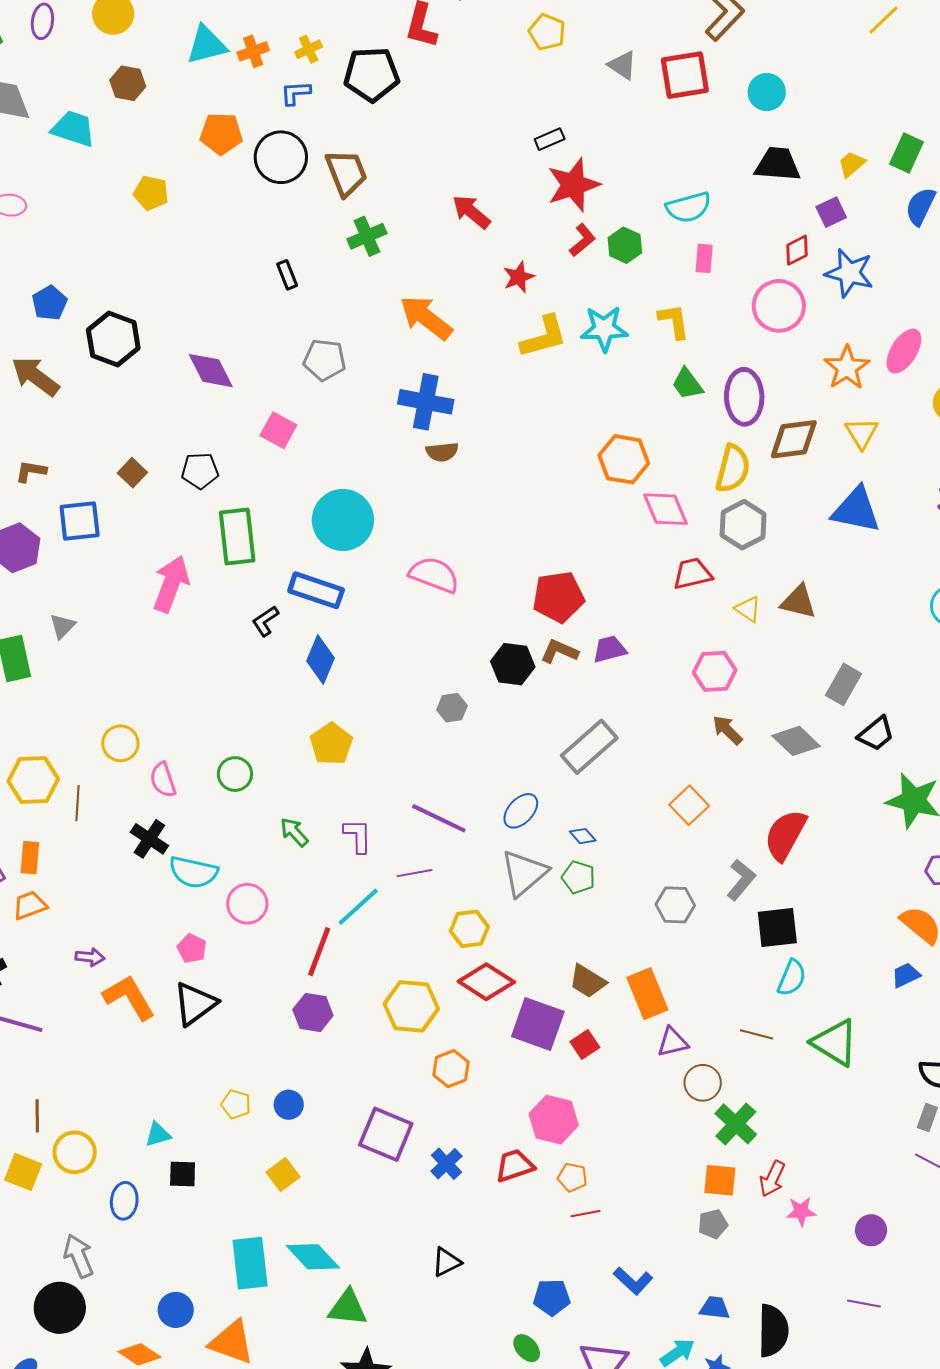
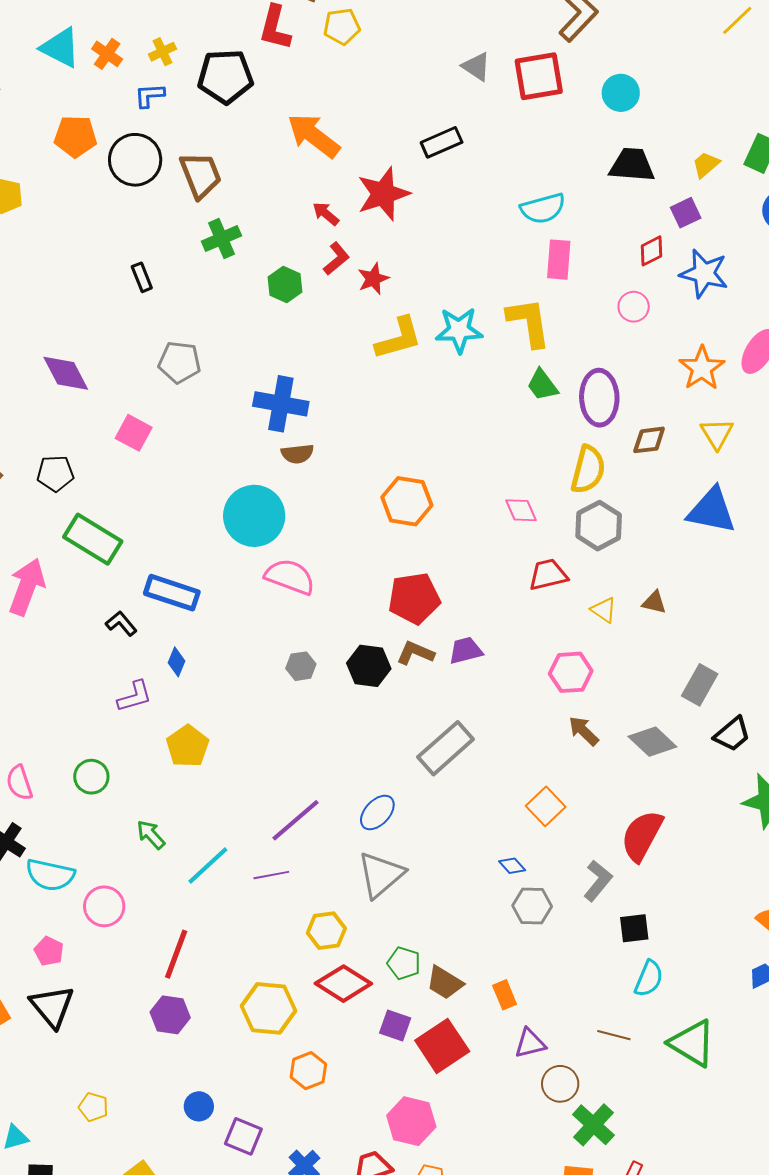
yellow pentagon: (547, 32) -> (342, 26), moved, turned -30
cyan triangle: (207, 45) -> (60, 48), turned 42
orange cross: (253, 51) -> (107, 54), turned -36
black rectangle: (550, 139) -> (442, 142), moved, size x1.4
red star: (573, 185) -> (383, 194), moved
red arrow: (471, 212) -> (326, 214), size x0.7
red L-shape: (582, 240) -> (336, 259), moved
green hexagon: (625, 245) -> (285, 284), moved
pink rectangle: (704, 258) -> (559, 260), size x1.4
pink circle: (779, 306) -> (634, 307), size x0.6
orange arrow: (426, 318) -> (314, 136), moved
yellow L-shape: (674, 321) -> (529, 322), size x1.4
brown diamond: (794, 439) -> (649, 440), size x0.7
orange hexagon: (624, 459) -> (407, 501), moved
pink diamond: (665, 509) -> (521, 510), size x0.7
cyan circle: (343, 520) -> (254, 516), moved
green rectangle: (237, 536) -> (93, 539), turned -52
brown triangle: (798, 602) -> (654, 602), size x0.7
black L-shape: (265, 621) -> (121, 624), turned 84
blue diamond: (320, 660) -> (176, 662), size x0.6
gray hexagon: (452, 708) -> (301, 666), moved
purple line: (439, 818) -> (295, 820), turned -66
purple L-shape: (358, 836) -> (135, 696), moved, turned 75
blue diamond: (583, 836) -> (512, 866), moved
green pentagon: (578, 877) -> (404, 963), moved
cyan line: (358, 907) -> (208, 866), moved
black square: (777, 927) -> (634, 928), size x0.7
orange rectangle: (647, 994) -> (505, 995), size x0.6
black triangle: (195, 1004) -> (52, 1006), turned -33
purple square: (538, 1024) -> (395, 1026), size x0.6
red square: (585, 1045) -> (442, 1046), size x1.8
blue circle: (289, 1105) -> (199, 1106), moved
purple square: (386, 1134) -> (243, 1136), size x0.7

